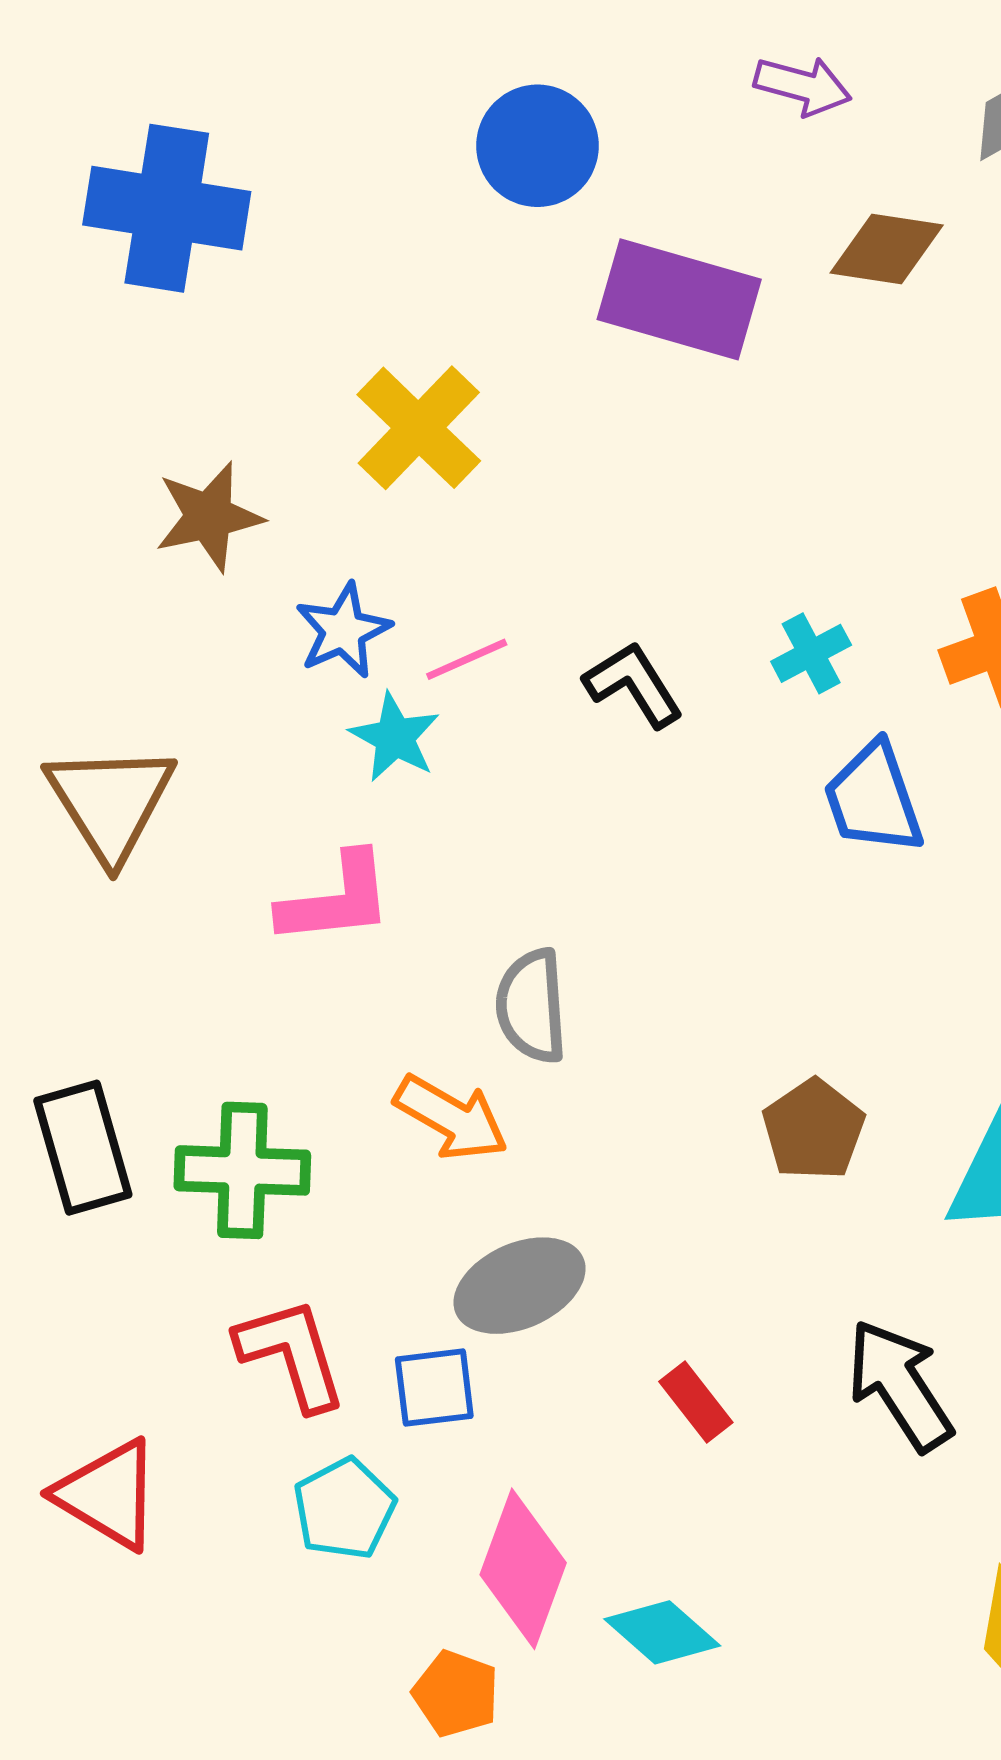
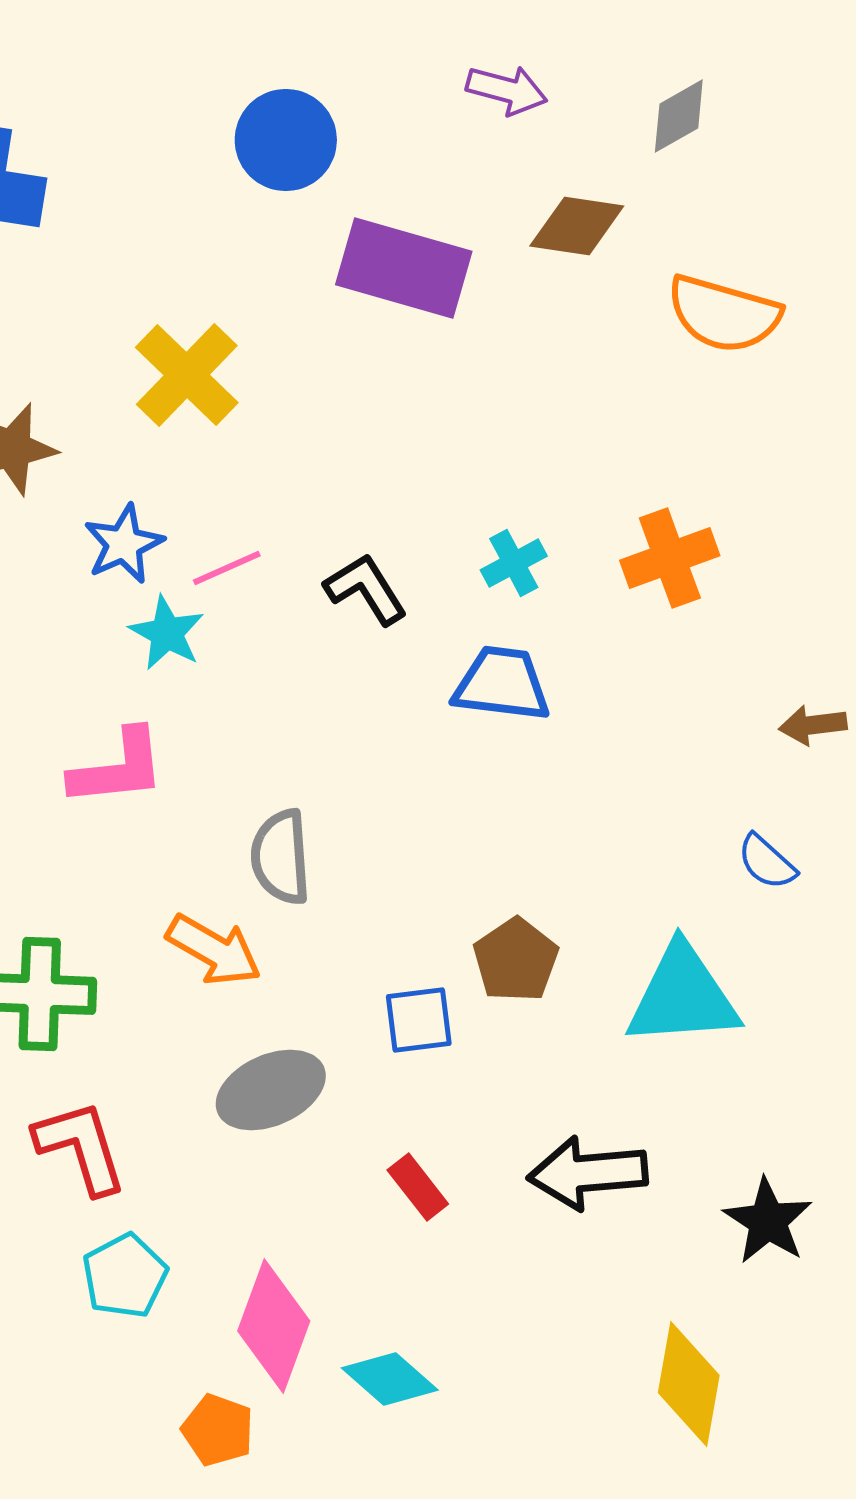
blue trapezoid: (873, 798) -> (502, 684), moved, turned 116
black arrow: (900, 1385) -> (588, 1173), turned -62
blue square: (434, 1388) -> (419, 1020), moved

